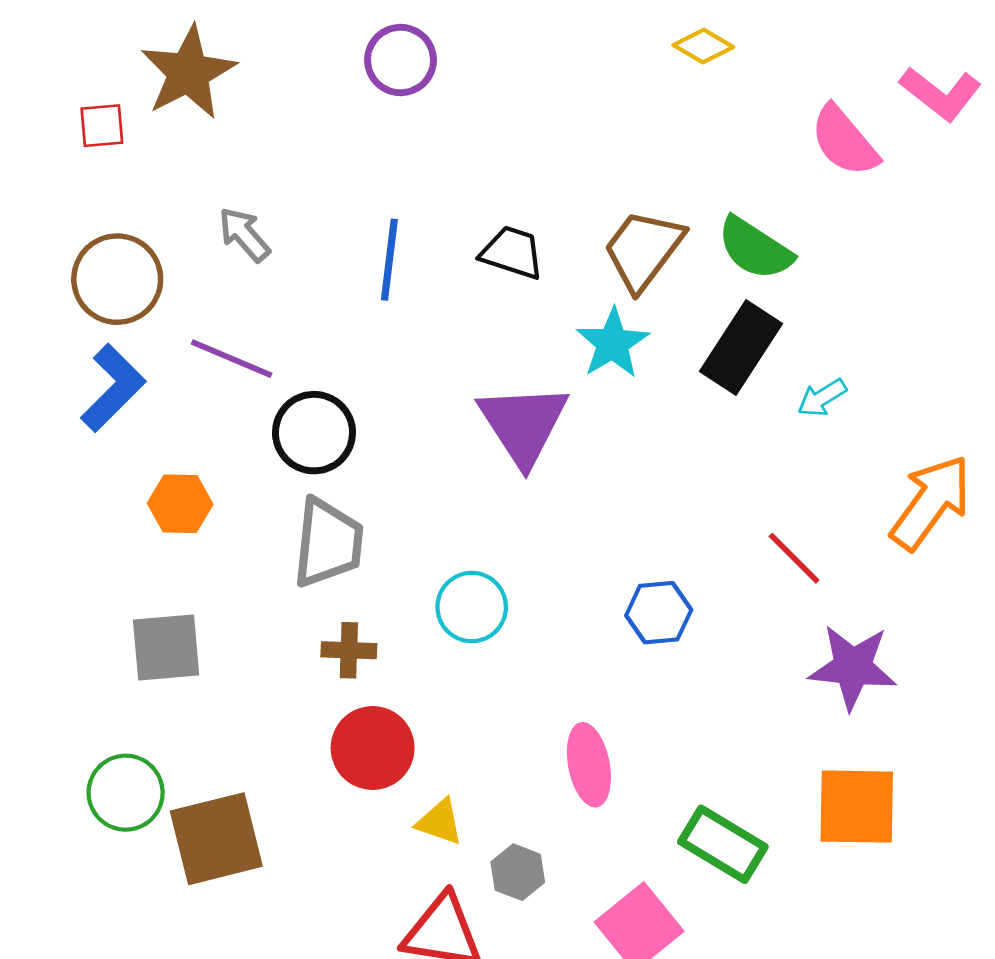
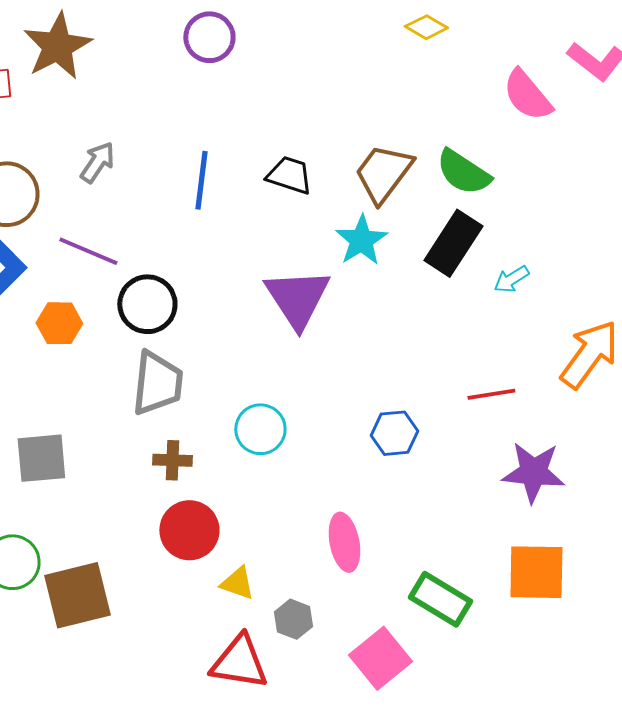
gray arrow: (244, 234) -> (97, 162), turned 75
orange hexagon: (180, 504) -> (59, 323), moved
red line: (794, 558) -> (491, 394), turned -54

